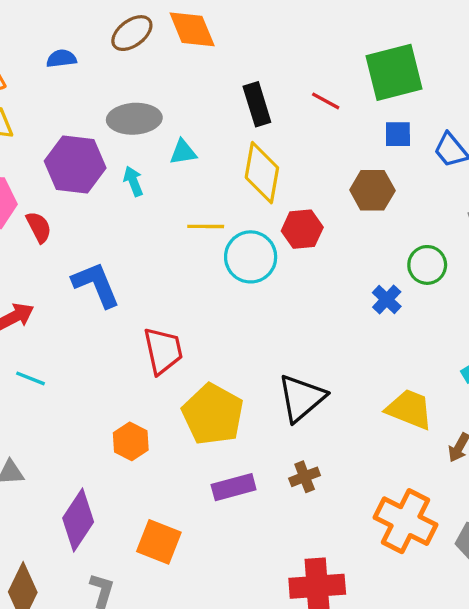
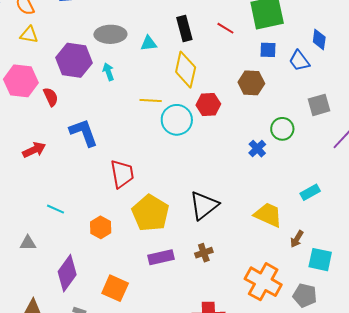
cyan triangle: (183, 152) -> (149, 43), moved
cyan line: (30, 378) -> (55, 209), moved

